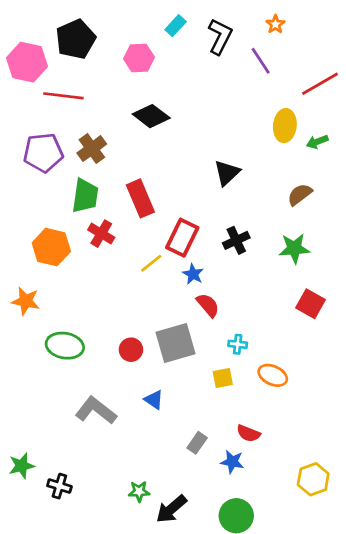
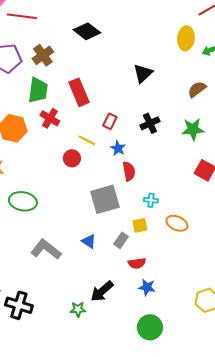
red rectangle: (182, 238) -> (110, 121), size x0.6
yellow line: (151, 263) -> (87, 140), turned 66
red semicircle: (208, 305) -> (129, 171), turned 30
red circle: (131, 350) -> (72, 158), moved
red semicircle: (248, 433) -> (137, 263), moved, turned -30
gray rectangle: (197, 443) -> (121, 240), moved
black cross: (59, 486) -> (19, 305), size x1.5
black arrow: (171, 509) -> (102, 291), moved

